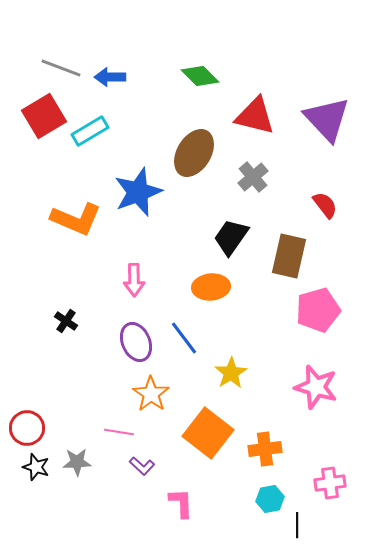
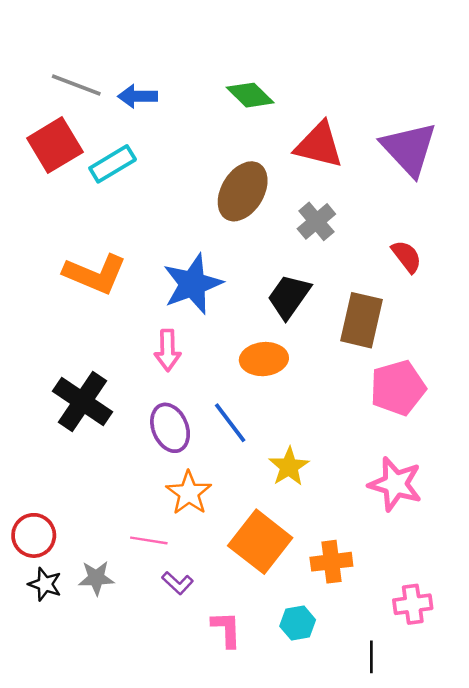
blue star: (138, 192) -> (193, 284), moved
black cross: (66, 321) -> (82, 402), size x2.0
cyan hexagon: (270, 499) -> (298, 623), moved

